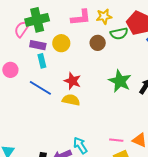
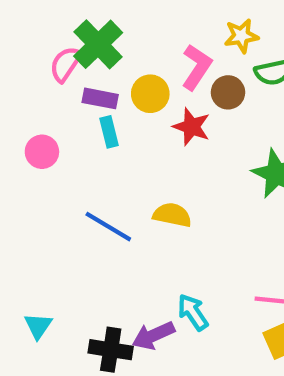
pink L-shape: (81, 17) -> (197, 67), moved, turned -50
green cross: (37, 20) -> (98, 44), turned -30
red star: (73, 81) -> (192, 127), moved
blue line: (40, 88) -> (108, 227), moved

